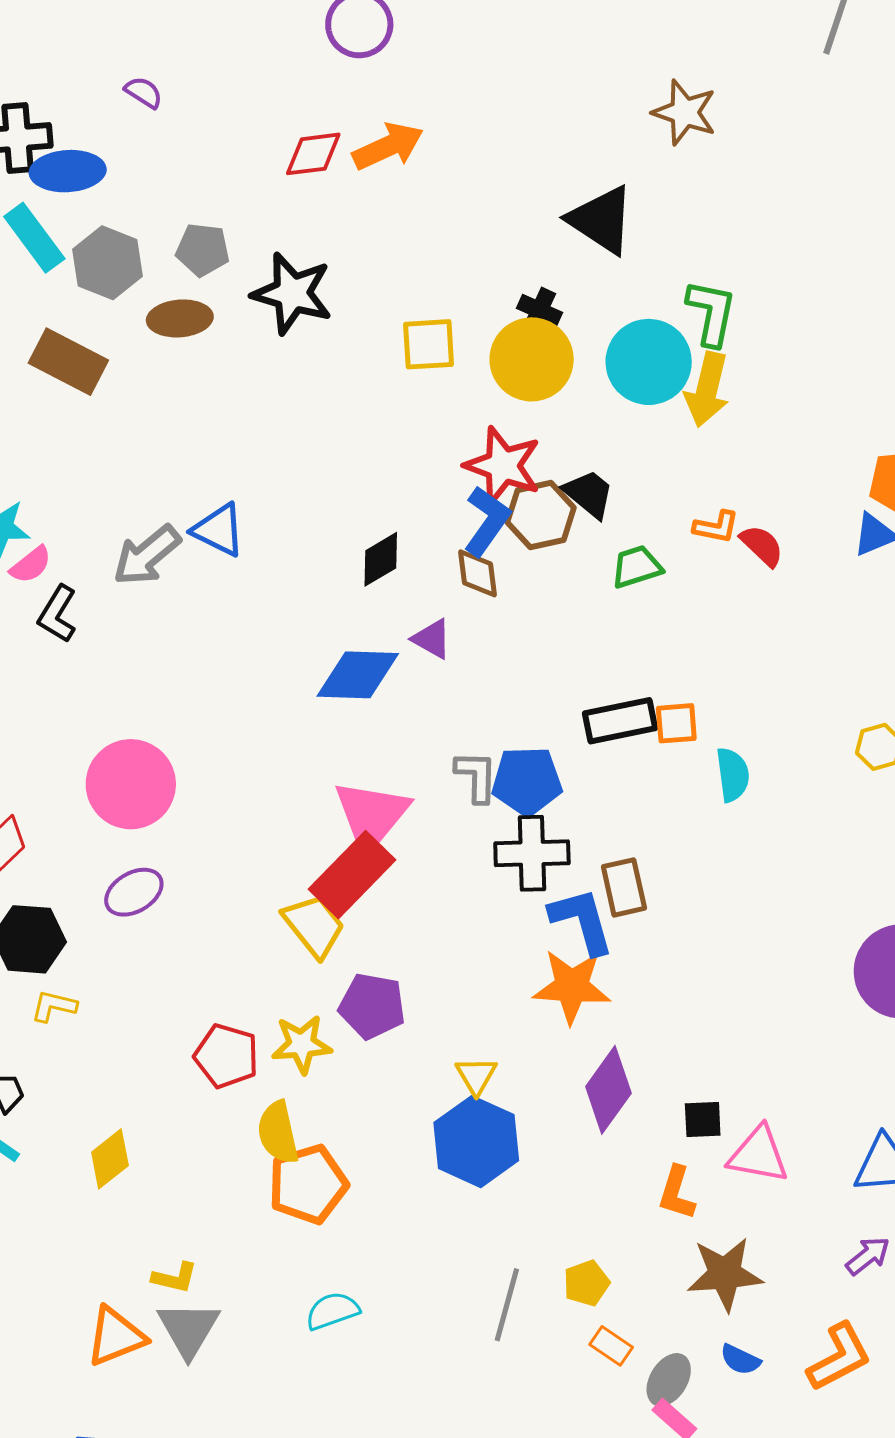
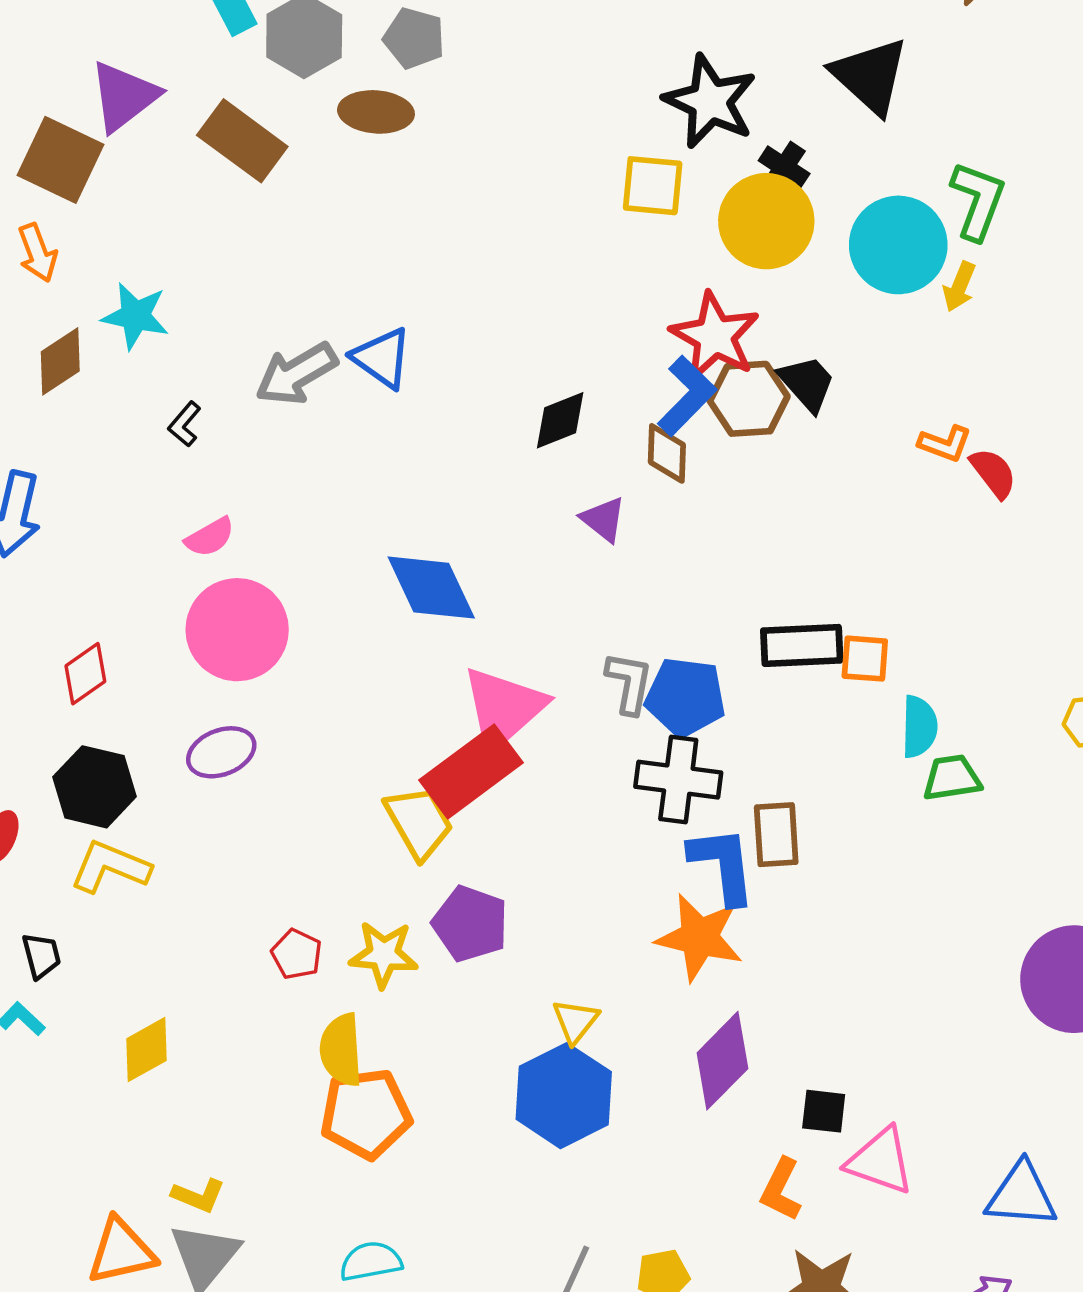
black star: (292, 293) -> (710, 102), moved
yellow arrow: (707, 390) -> (959, 287), size x0.6
pink semicircle: (31, 565) -> (210, 537), moved
green trapezoid: (637, 567) -> (952, 778), moved
black L-shape: (57, 614) -> (185, 424), size x0.7
blue diamond: (358, 675) -> (431, 588), moved, turned 54
yellow L-shape: (54, 1006) -> (110, 867), size x1.5
red pentagon: (226, 1056) -> (297, 954), size x0.7

